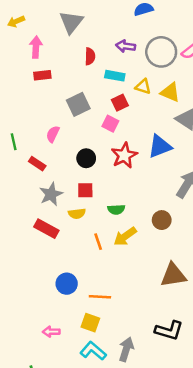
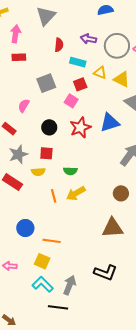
brown circle: (162, 220) -> (121, 193), moved

